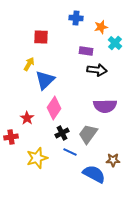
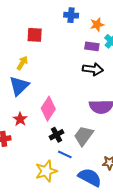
purple rectangle: (86, 51) -> (92, 46), moved
blue triangle: (45, 80) -> (19, 86), moved
yellow star: (37, 158) -> (46, 171), moved

